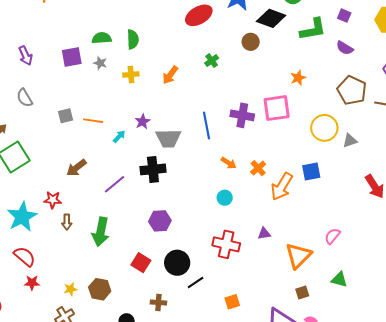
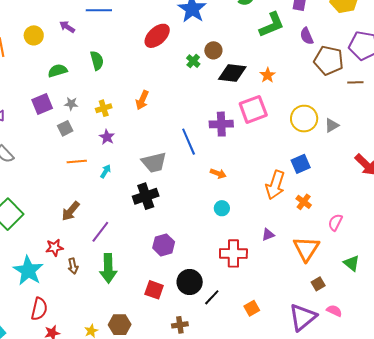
black diamond: (271, 18) -> (232, 73), moved
green semicircle: (102, 38) -> (58, 71), moved
green semicircle: (133, 39) -> (97, 61), moved
purple semicircle: (345, 48) -> (307, 36), turned 48
green cross: (212, 61) -> (193, 61), moved
brown pentagon: (352, 90) -> (329, 60), moved
gray square: (66, 116) -> (65, 128), moved
purple star: (142, 122) -> (107, 137), moved
orange cross: (258, 168) -> (304, 202), moved
purple line: (114, 184) -> (100, 232), moved
red semicircle: (25, 256) -> (39, 309), turned 75
green triangle: (339, 279) -> (352, 263), turned 36

